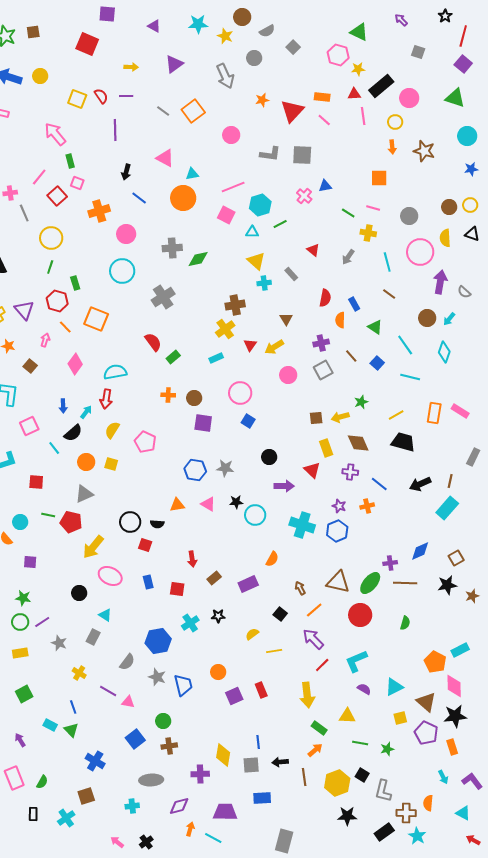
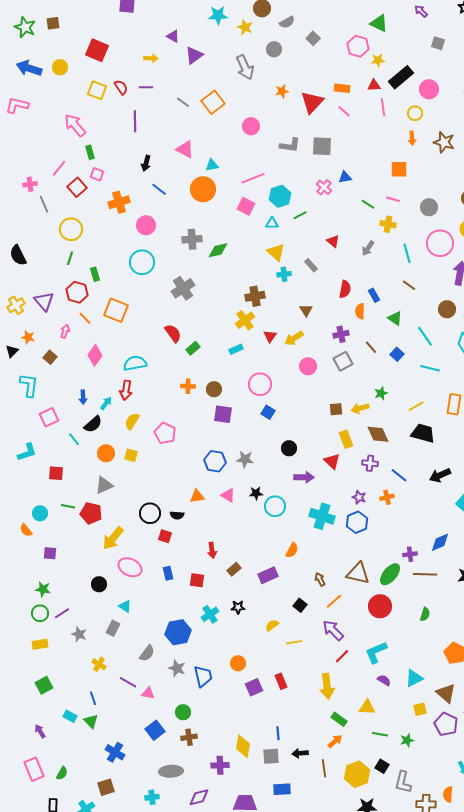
purple triangle: (154, 26) -> (173, 36), moved
red square: (87, 44) -> (97, 50), moved

